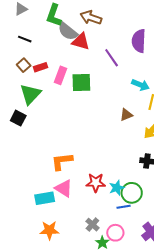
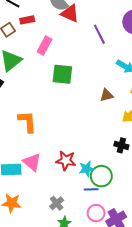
red rectangle: (41, 67) -> (27, 20), moved
green square: (81, 82) -> (62, 74), moved
orange L-shape: (62, 161) -> (27, 122), moved, turned 85
pink circle: (115, 233) -> (96, 213), moved

